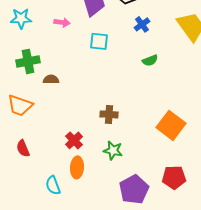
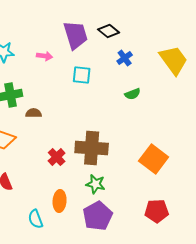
brown cross: (109, 114) -> (92, 148), size x1.8
red cross: (74, 140) -> (57, 157), moved
purple pentagon: (134, 189) -> (98, 216), moved

